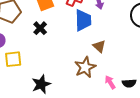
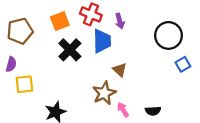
black cross: (40, 28) -> (70, 50), moved, size x1.5
pink arrow: (110, 82) -> (123, 110), moved

